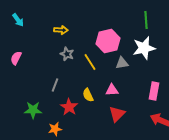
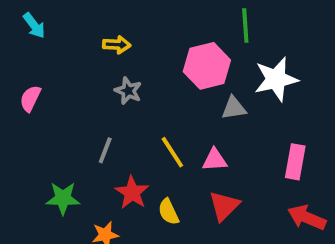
green line: (146, 20) -> (245, 26), moved
yellow line: (90, 62) -> (172, 152), moved
yellow semicircle: (88, 95) -> (169, 212), moved

